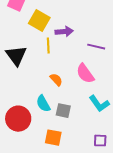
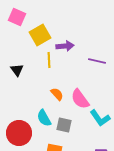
yellow square: (39, 21) -> (40, 35), turned 30
black triangle: (16, 56) -> (17, 70), size x0.6
pink semicircle: (85, 74) -> (80, 99), moved

